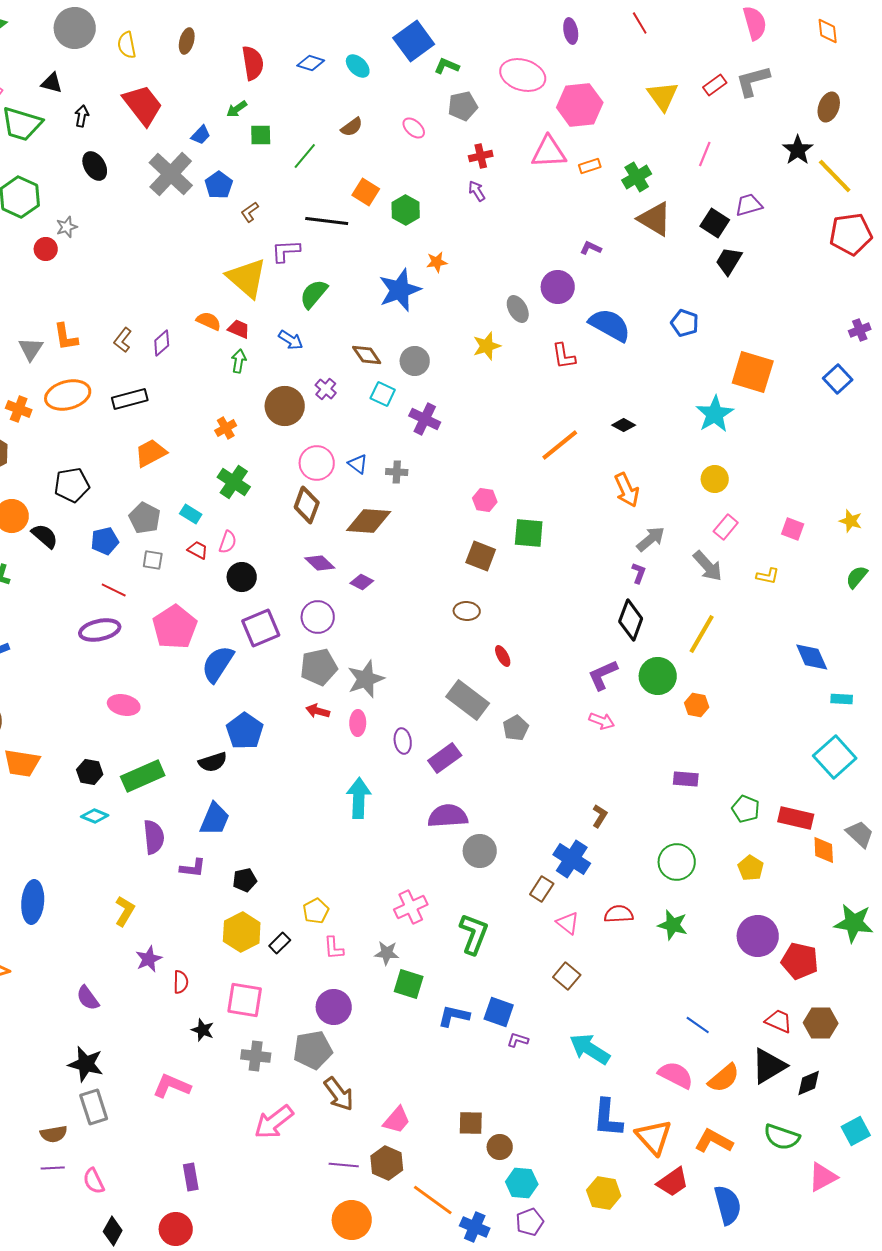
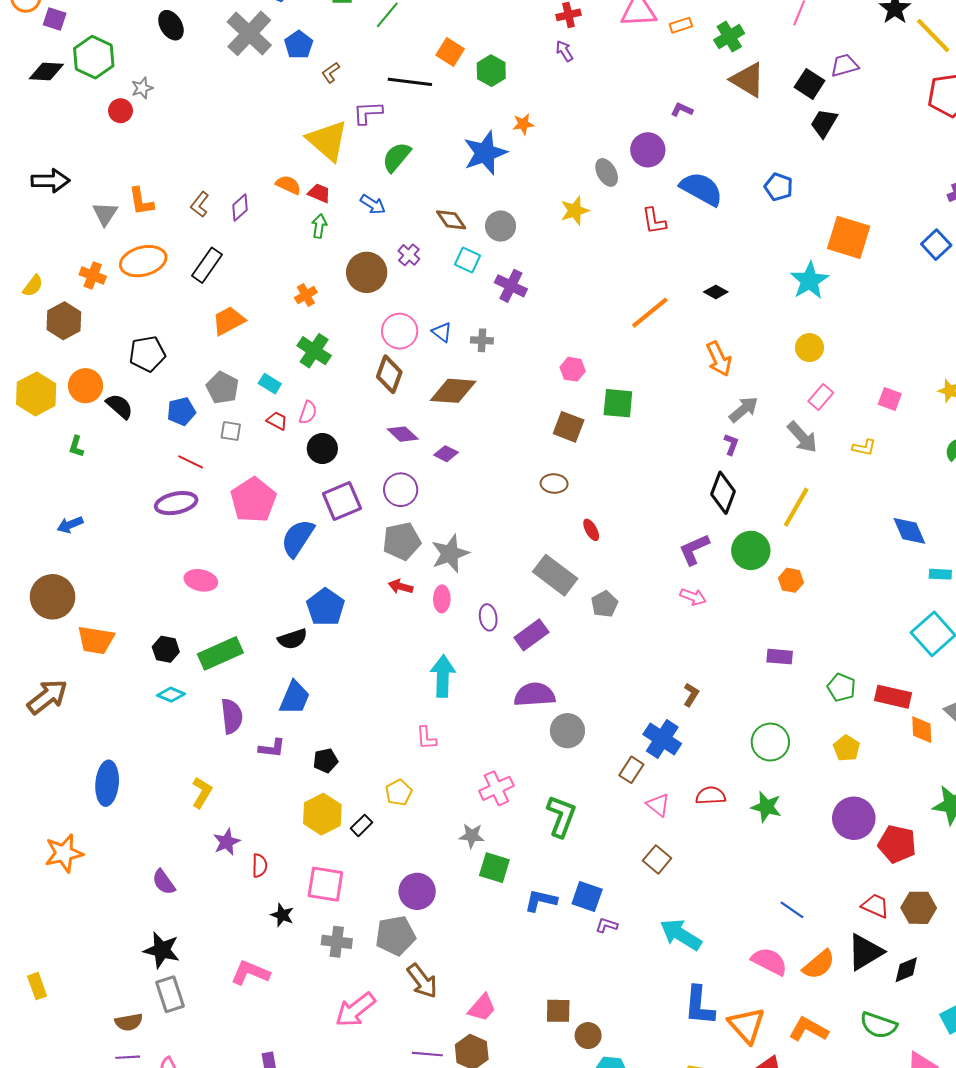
black rectangle: (130, 399) -> (207, 265), turned -40
pink L-shape: (334, 948) -> (426, 738), moved

